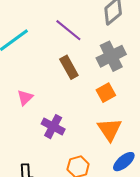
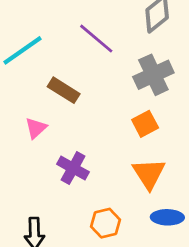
brown rectangle: (69, 67) -> (64, 90), moved, turned -30
blue ellipse: (124, 162) -> (167, 217), turned 40

